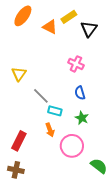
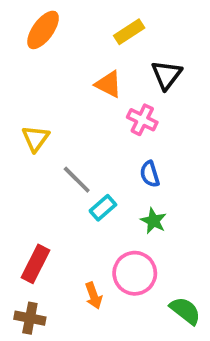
orange triangle: (50, 27) -> (109, 84), moved
black triangle: (89, 29) -> (167, 75), moved
cyan rectangle: (55, 111) -> (103, 208), turned -56
orange arrow: (50, 130) -> (94, 296), moved

